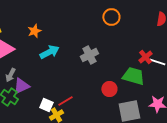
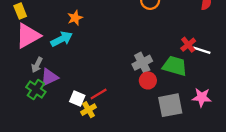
orange star: (34, 31) -> (75, 18), moved
cyan arrow: (49, 52) -> (62, 39), moved
gray cross: (89, 55) -> (142, 63), moved

